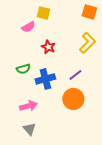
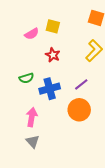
yellow square: (43, 13) -> (53, 26), moved
pink arrow: (28, 106) -> (32, 117), turned -66

